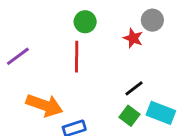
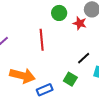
green circle: (85, 22) -> (59, 13), moved
green square: (130, 116) -> (70, 79), moved

